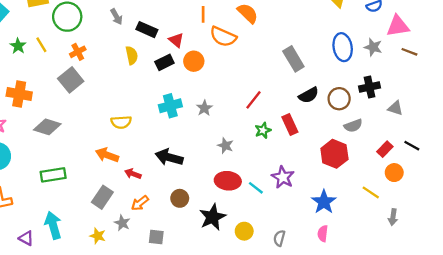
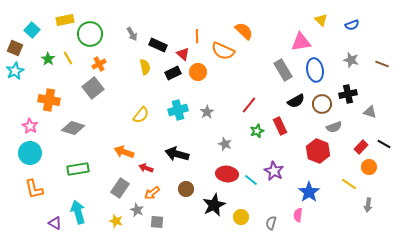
orange line: (203, 14) -> (197, 36), moved
pink triangle: (398, 26) -> (301, 42), moved
blue ellipse: (343, 47) -> (315, 70), moved
yellow semicircle: (121, 122) -> (141, 115), moved, turned -48
pink semicircle: (323, 233) -> (298, 215), moved
gray square: (156, 237) -> (157, 222), moved

